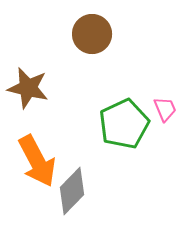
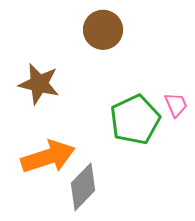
orange arrow: (37, 161) -> (48, 157), turned -80

